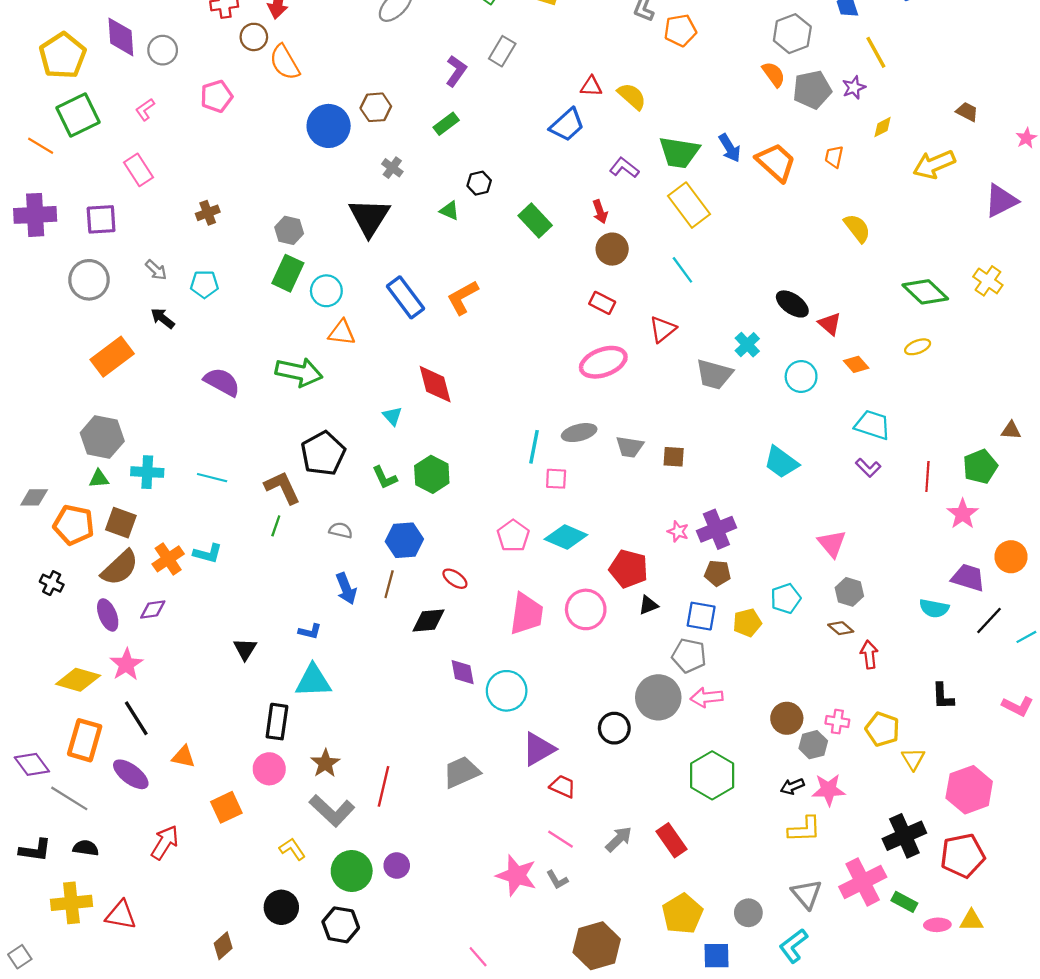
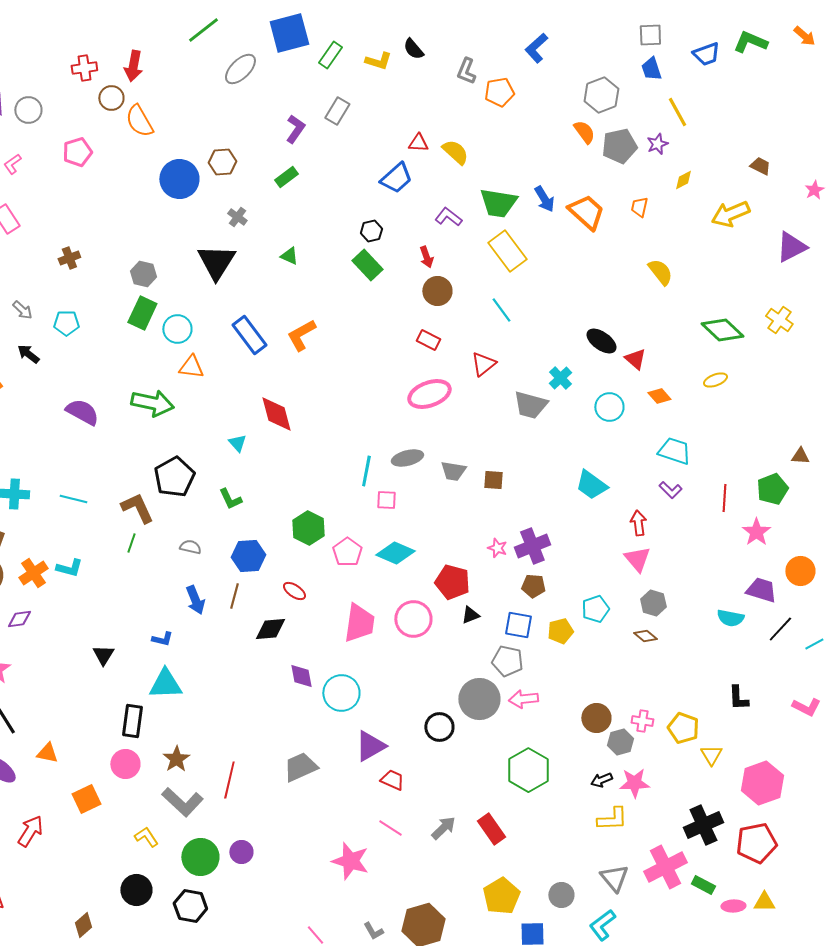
black hexagon: (479, 183) -> (371, 231), moved
green hexagon: (432, 474) -> (308, 528), moved
red arrow: (869, 655) -> (638, 523), moved
gray L-shape: (557, 880) -> (373, 931), moved

